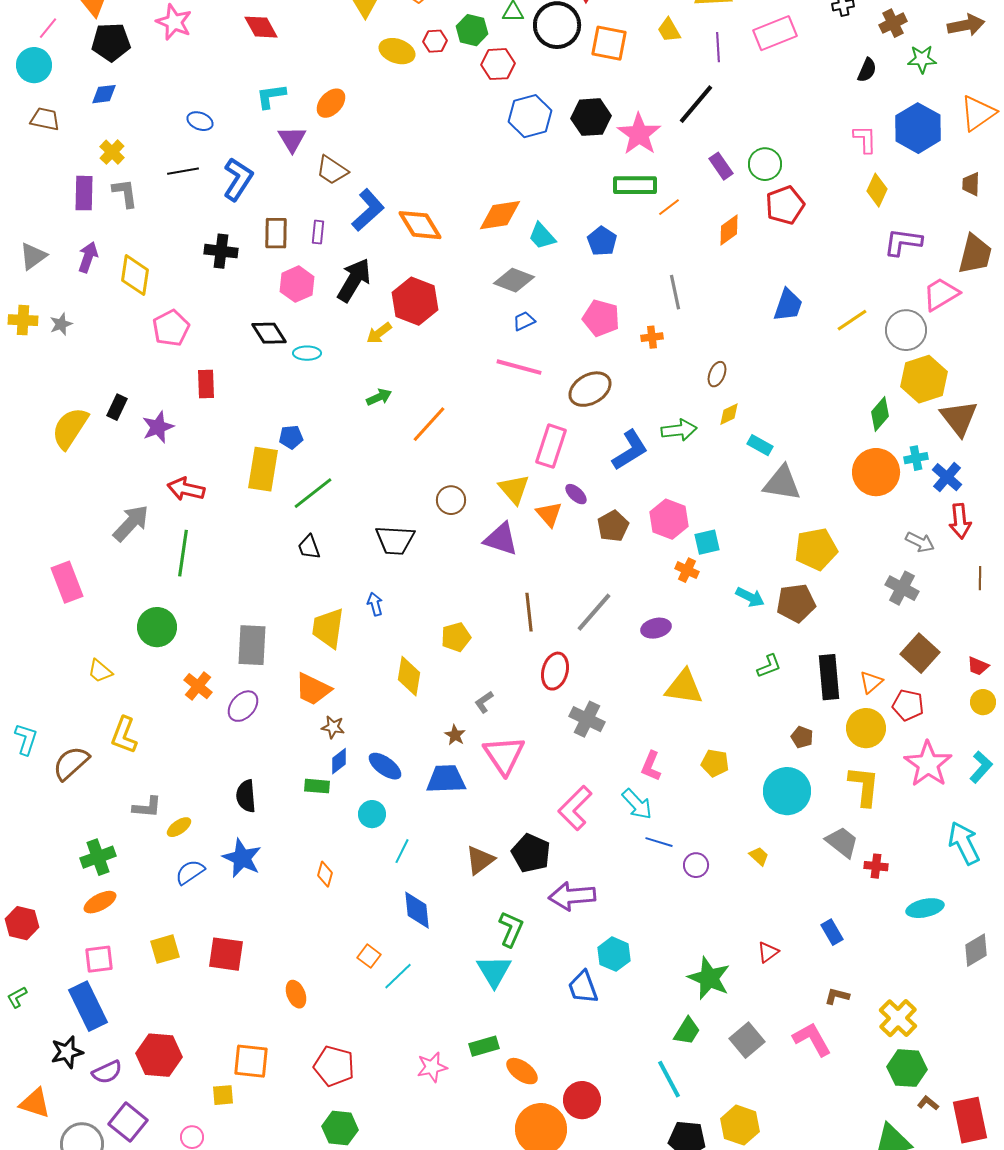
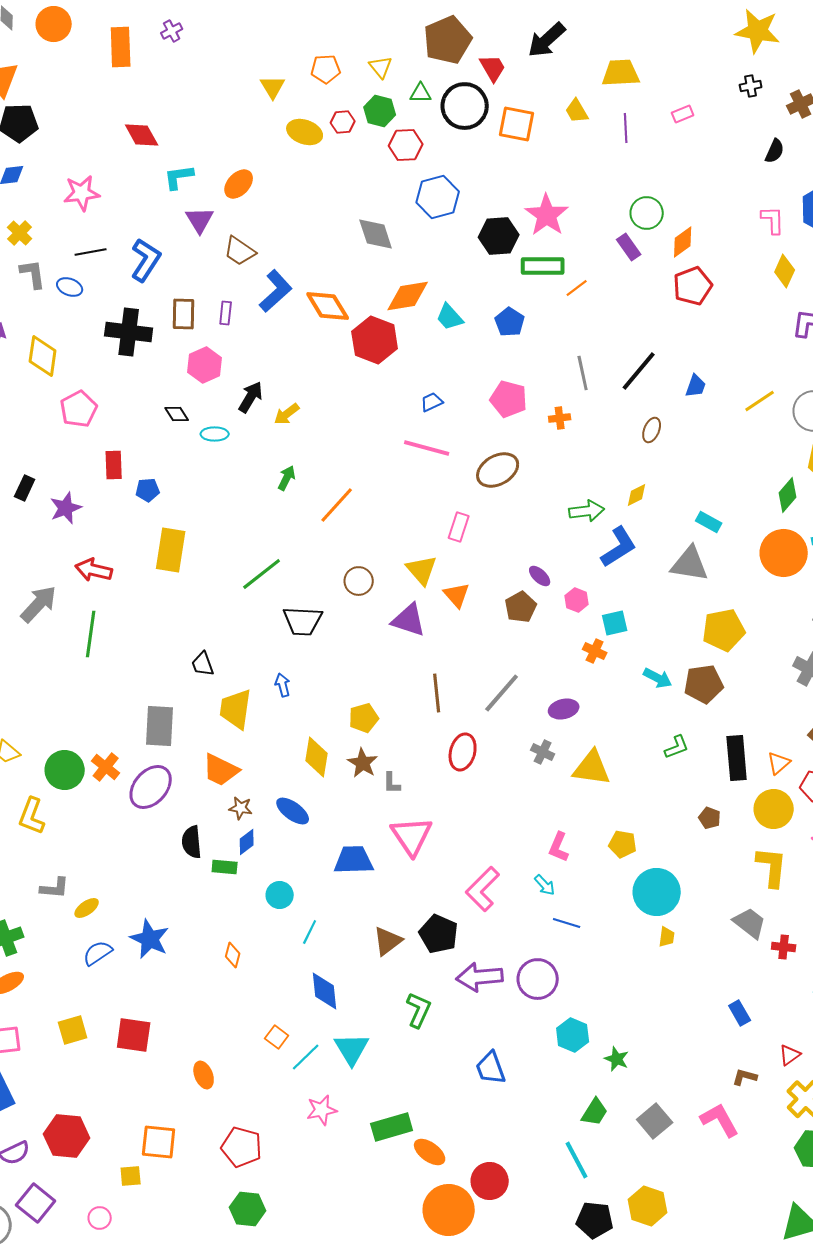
pink star: (174, 22) -> (82, 193), moved, turned -30
red diamond: (261, 27) -> (142, 135), moved
pink rectangle: (775, 33) -> (683, 114), size x0.5
black line: (696, 104) -> (639, 371), moved
black hexagon: (591, 117) -> (499, 236), moved
blue ellipse: (200, 121) -> (70, 287), moved
green circle: (765, 164) -> (647, 213), moved
orange diamond: (729, 230) -> (683, 242), moved
black cross: (221, 251) -> (129, 332), size x1.4
black arrow: (354, 280) -> (251, 397), moved, size x0.7
gray diamond: (514, 280) -> (376, 234), moved, turned 51
red hexagon: (415, 301) -> (375, 340), moved
blue trapezoid: (788, 305) -> (696, 386), size x0.7
black diamond: (269, 333) -> (177, 414), size x0.7
brown ellipse: (717, 374) -> (652, 430), moved
green arrow: (379, 397) -> (287, 478), turned -40
blue pentagon: (291, 437) -> (148, 490), moved
cyan rectangle: (760, 445) -> (709, 522), moved
pink rectangle: (551, 446) -> (459, 527), size x0.7
blue L-shape: (630, 450) -> (619, 547), moved
green line: (313, 493) -> (262, 574), moved
purple ellipse: (576, 494) -> (540, 576), moved
pink hexagon: (669, 519) -> (577, 600), size x0.6
black trapezoid: (309, 547) -> (203, 664), moved
green circle: (157, 627) -> (65, 770), moved
gray L-shape: (484, 702) -> (392, 783), turned -55
purple ellipse: (243, 706) -> (151, 787), size x1.4
gray cross: (587, 719) -> (543, 752), moved, size x0.7
brown star: (455, 735) -> (363, 763), moved, size x1.4
blue ellipse: (385, 766) -> (293, 811), moved
cyan circle: (787, 791) -> (657, 892), moved
black semicircle: (246, 796) -> (192, 842), moved
cyan arrow: (637, 804) -> (545, 885), size x0.7
yellow trapezoid: (759, 856) -> (667, 937), turned 55
purple circle: (696, 865) -> (538, 979), moved, size x1.6
red triangle: (768, 952) -> (790, 1055), moved
cyan hexagon: (614, 954) -> (573, 1035), moved
cyan triangle: (494, 971) -> (352, 1049), moved
green star: (709, 978) -> (617, 1059), size x0.6
green rectangle: (484, 1046) -> (392, 1127), size x1.4
pink star: (432, 1067) -> (322, 1110), moved

